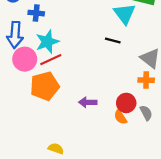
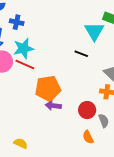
red line: (51, 60) -> (25, 64), turned 42
orange pentagon: (45, 86) -> (48, 88), moved
orange semicircle: (120, 117) -> (88, 137), moved

